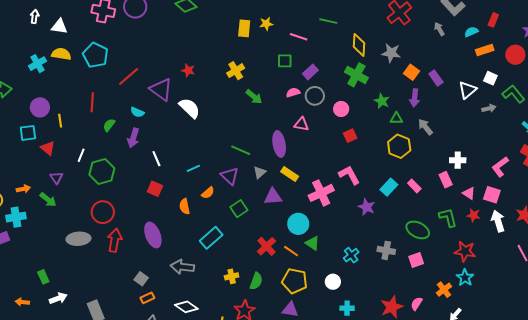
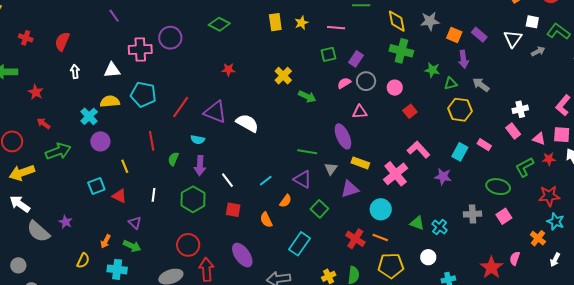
white triangle: (59, 26) -> (112, 70), moved
yellow rectangle: (244, 28) -> (275, 22), moved
red star: (188, 70) -> (228, 70), moved
purple circle: (40, 107) -> (100, 141), moved
green hexagon: (102, 172) -> (193, 199), moved
orange arrow: (23, 189) -> (105, 241), turned 144
cyan cross: (16, 217) -> (117, 269), moved, turned 30
green L-shape: (448, 217) -> (524, 167), turned -90
green triangle: (312, 243) -> (417, 223), moved

